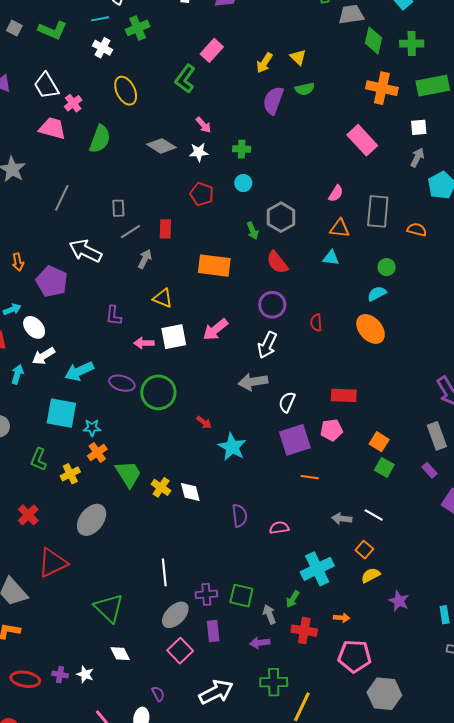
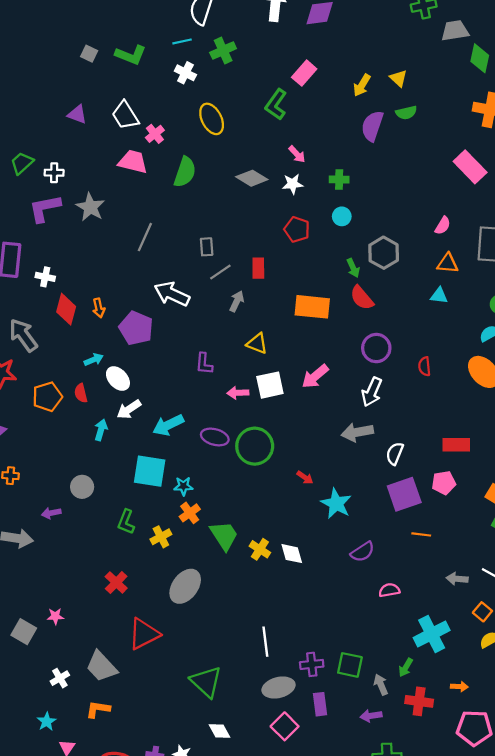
red semicircle: (277, 262) -> (362, 298), moved
purple semicircle: (240, 516) -> (363, 552), moved, turned 65
gray ellipse: (175, 615) -> (279, 687), turned 32

